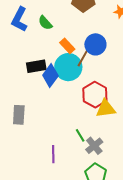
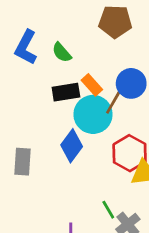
black rectangle: (36, 66) -> (66, 92), moved
blue diamond: (50, 76) -> (72, 146), moved
gray rectangle: (19, 115) -> (22, 162), moved

